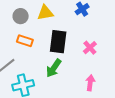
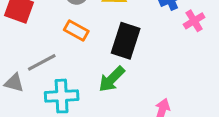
pink cross: (90, 48) -> (194, 21), moved

